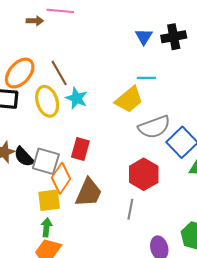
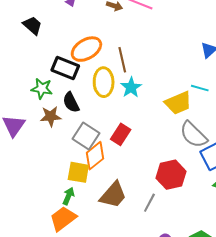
gray semicircle: (154, 127) -> (194, 135), turned 48
black semicircle: (24, 157) -> (71, 102), moved
brown trapezoid: (89, 193) -> (113, 195), moved

